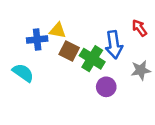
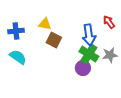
blue cross: (37, 39) -> (16, 31), moved
green cross: (92, 59) -> (89, 54), moved

